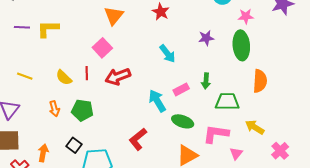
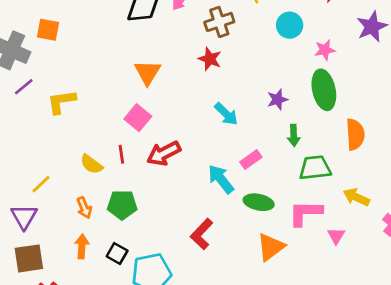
purple line: (22, 27) -> (24, 87), moved, turned -35
purple star: (206, 38) -> (277, 99), moved
yellow line: (25, 76) -> (41, 184), moved, turned -56
green arrow: (206, 81) -> (294, 135), moved
orange arrow: (43, 153) -> (82, 246), moved

